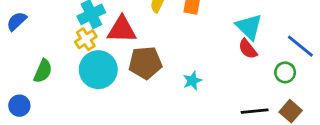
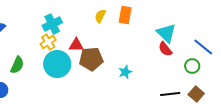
red triangle: (122, 30) -> (76, 45), moved, size x0.7

